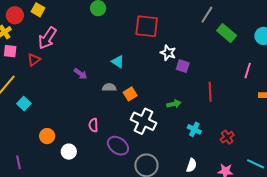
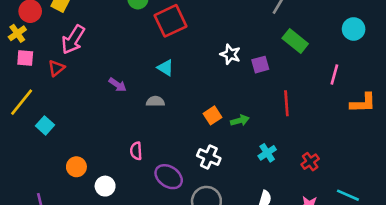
red square: (147, 26) -> (170, 21), moved, turned -30
green rectangle: (227, 33) -> (295, 41), moved
purple square: (183, 66) -> (260, 65), moved, turned -32
orange square: (130, 94) -> (212, 115), moved
white cross: (143, 121) -> (209, 157), moved, size x0.7
cyan cross: (194, 129) -> (267, 153), turned 32

